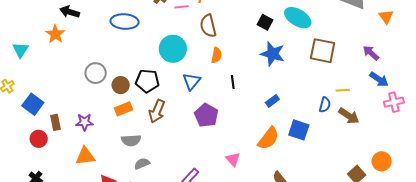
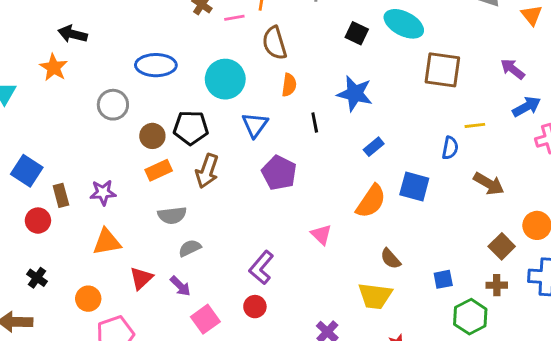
blue ellipse: (125, 22) -> (156, 65), moved
blue star: (273, 54) -> (355, 94), moved
gray circle: (96, 73) -> (113, 105), moved
blue arrow: (379, 79) -> (527, 107), turned -60
brown arrow: (349, 116) -> (489, 184), moved

